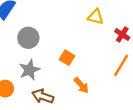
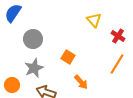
yellow triangle: (96, 17) -> (94, 20), turned 35

